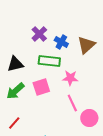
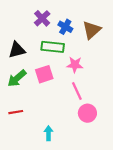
pink circle: (89, 118) -> (87, 113), moved
red line: (14, 123) -> (16, 112), turned 40

